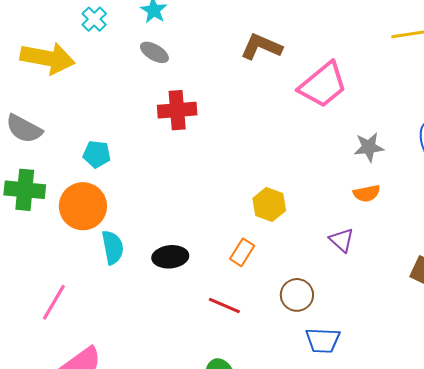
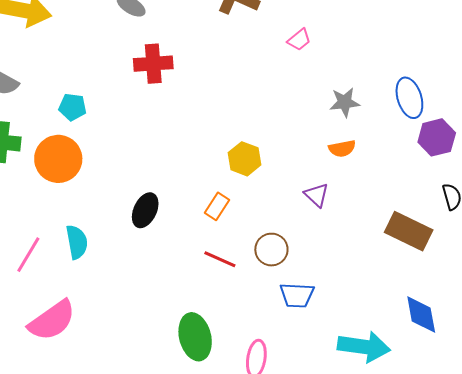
pink trapezoid: (323, 85) -> (299, 40), size x0.5
cyan semicircle: (113, 247) -> (77, 242), moved
black ellipse: (170, 257) -> (145, 210), turned -60
red line: (224, 306) -> (220, 259), moved

